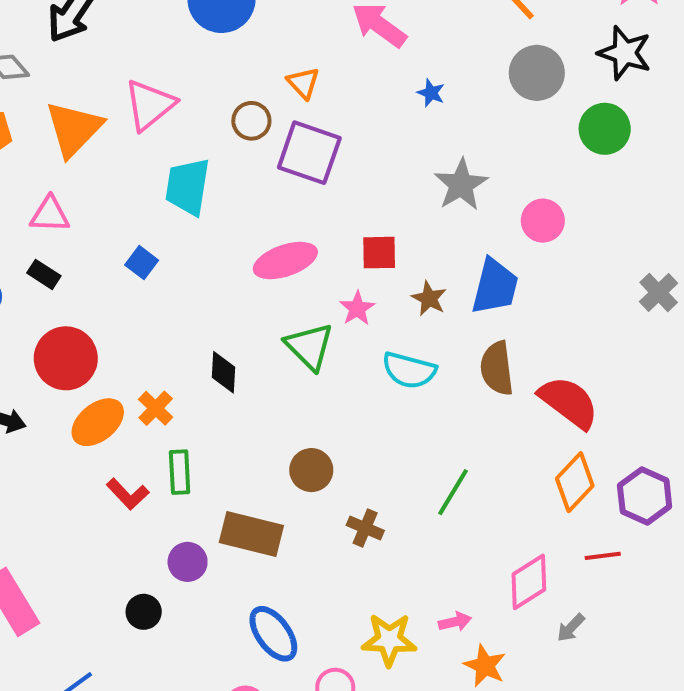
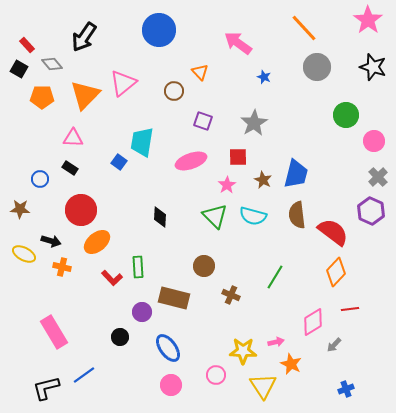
black star: (625, 53) -> (373, 67), moved
green circle: (605, 129) -> (346, 115), moved
purple square: (309, 153) -> (203, 121), moved, size x0.6
gray star: (461, 185) -> (254, 123), moved
cyan trapezoid: (188, 187) -> (142, 142), moved
pink circle: (543, 221) -> (374, 141), moved
green triangle: (309, 346) -> (215, 216), moved
orange cross: (156, 408) -> (62, 267), moved, turned -30
purple hexagon: (645, 496) -> (371, 211), moved
blue ellipse: (273, 634) -> (168, 348), moved

